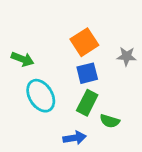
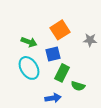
green arrow: (22, 59) -> (29, 42), moved
blue square: (87, 73) -> (53, 54), moved

